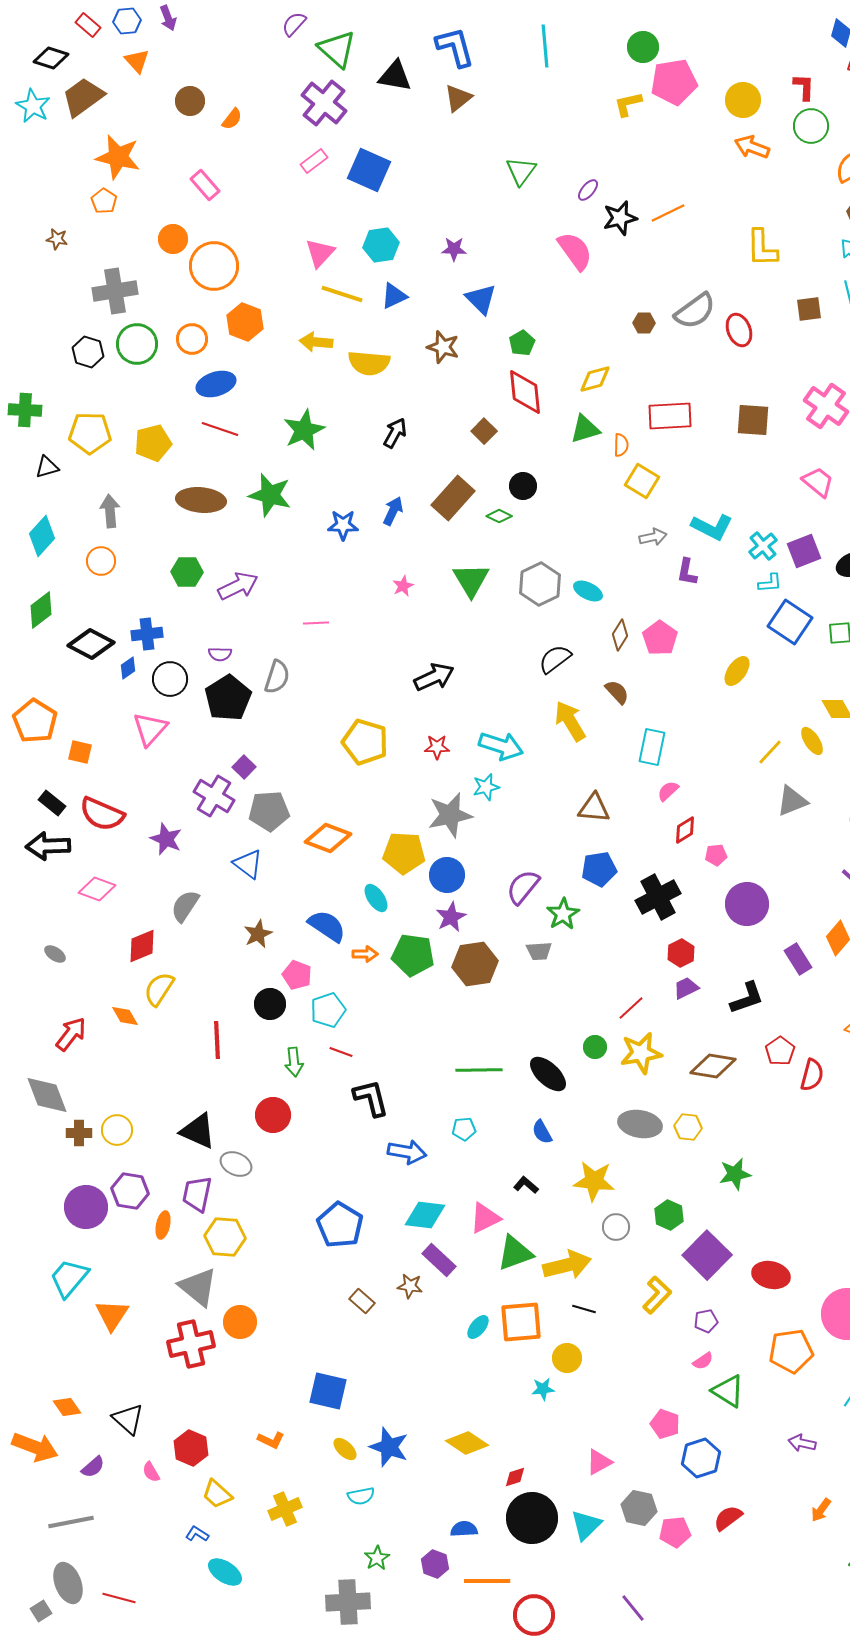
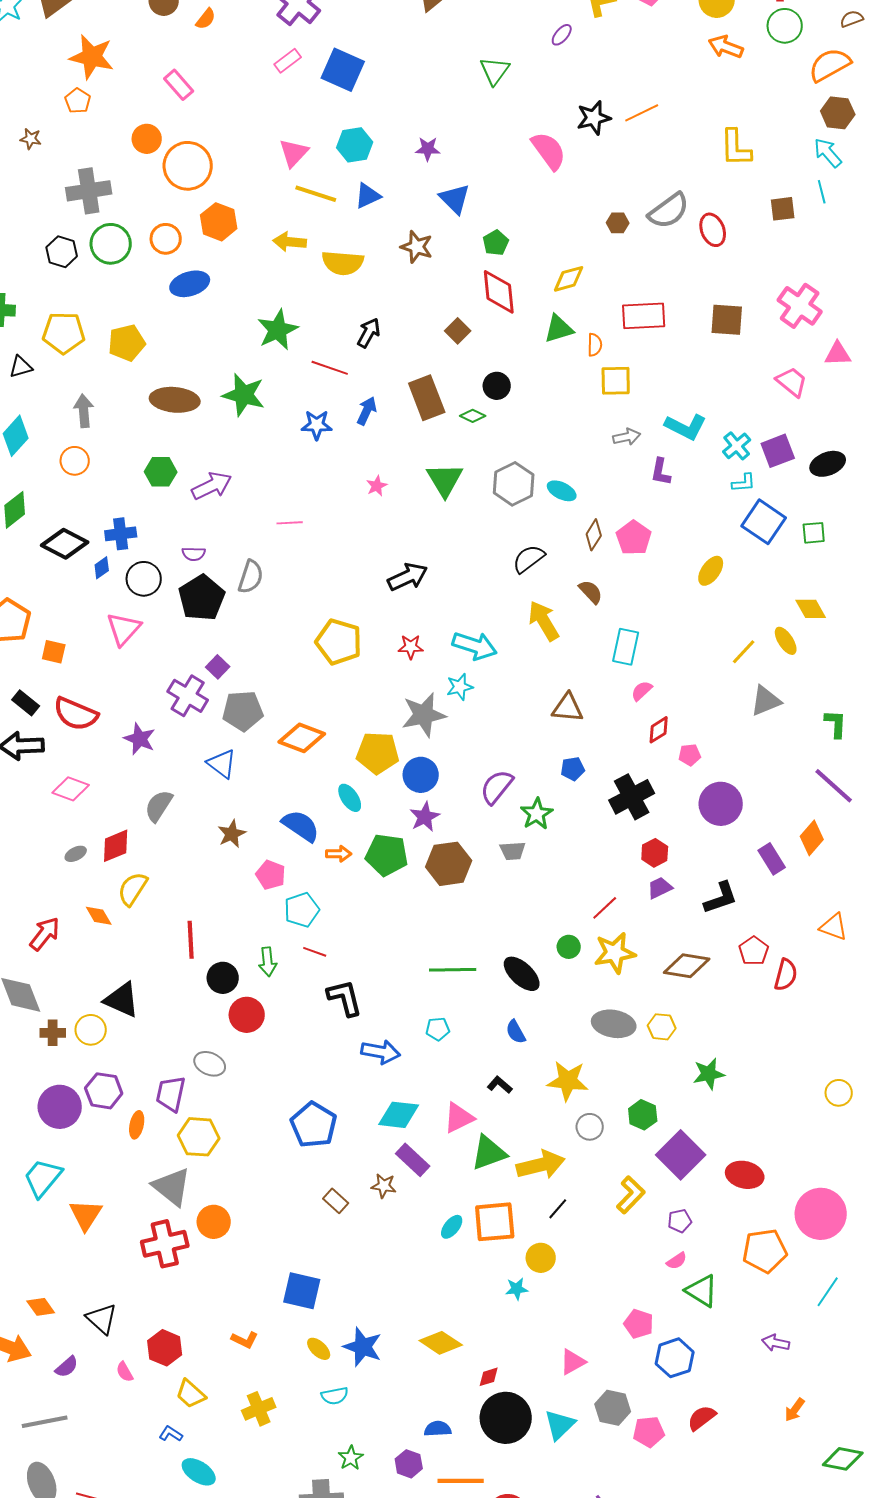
purple ellipse: (588, 190) -> (562, 35), moved
red line: (220, 429) -> (330, 368), moved
yellow square: (642, 481) -> (616, 381), turned -32
brown rectangle: (453, 498) -> (427, 398), turned -63
blue pentagon: (599, 869) -> (573, 769), size x0.7
gray ellipse: (55, 954) -> (76, 854), moved, turned -60
black circle: (270, 1004) -> (223, 978), moved
black triangle: (198, 1131) -> (122, 1000), moved
black line: (584, 1309) -> (558, 1209), turned -65

